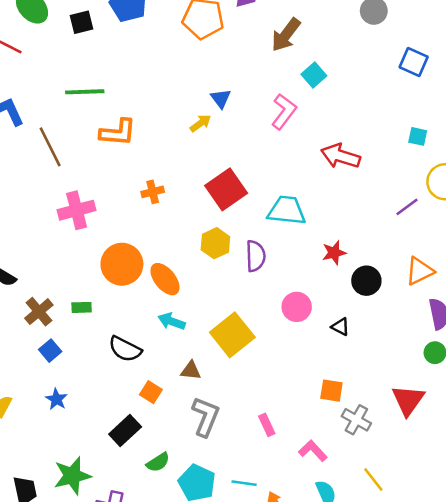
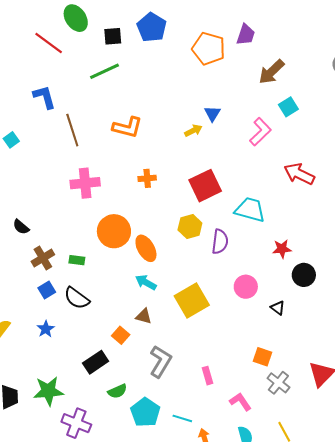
green line: (85, 92) -> (105, 71), moved, turned -32
black semicircle: (125, 349) -> (77, 298), moved
brown triangle: (191, 371) -> (144, 316), moved

